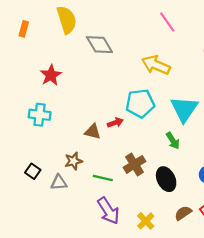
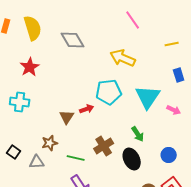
yellow semicircle: (67, 20) -> (33, 28), moved
brown triangle: (93, 132) -> (67, 117), turned 49
green arrow: (173, 141) -> (138, 134), moved

